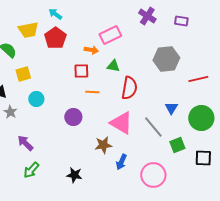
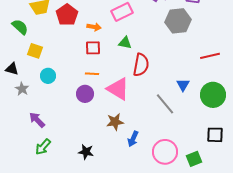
orange arrow: (91, 50) -> (94, 27), moved
gray hexagon: (166, 59) -> (178, 21), moved
yellow square: (23, 74) -> (35, 51), turned 35
orange line: (92, 92) -> (92, 74), moved
pink triangle: (121, 123) -> (118, 89), moved
green square: (177, 145) -> (194, 159), moved

